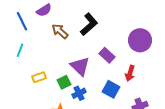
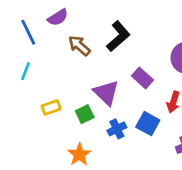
blue cross: (79, 93) -> (117, 129), moved

